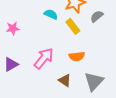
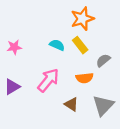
cyan semicircle: (51, 14) -> (57, 45), moved
gray semicircle: (97, 16) -> (103, 60), moved

